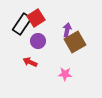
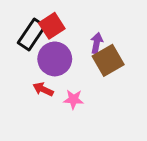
purple circle: (38, 41) -> (55, 59), size x1.5
pink star: (65, 74) -> (74, 99), moved

